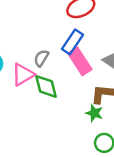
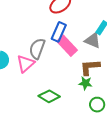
gray semicircle: (41, 58) -> (37, 49), size x1.5
green diamond: (46, 86) -> (49, 96), moved, turned -35

